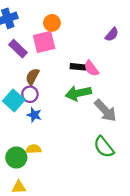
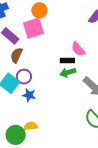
black rectangle: (78, 67) -> (67, 60), moved
brown semicircle: (32, 77) -> (16, 55), moved
green arrow: (78, 93) -> (68, 72), size x0.7

